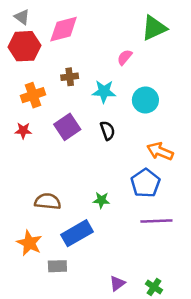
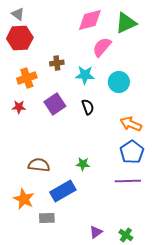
pink diamond: (64, 29) -> (90, 20), moved
pink semicircle: (125, 57) -> (102, 47), size x1.5
blue pentagon: (145, 183) -> (132, 152), moved

